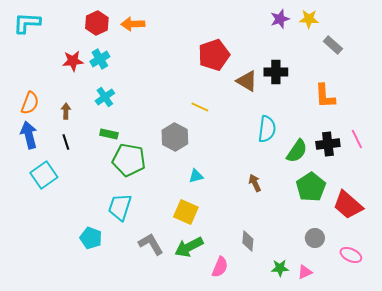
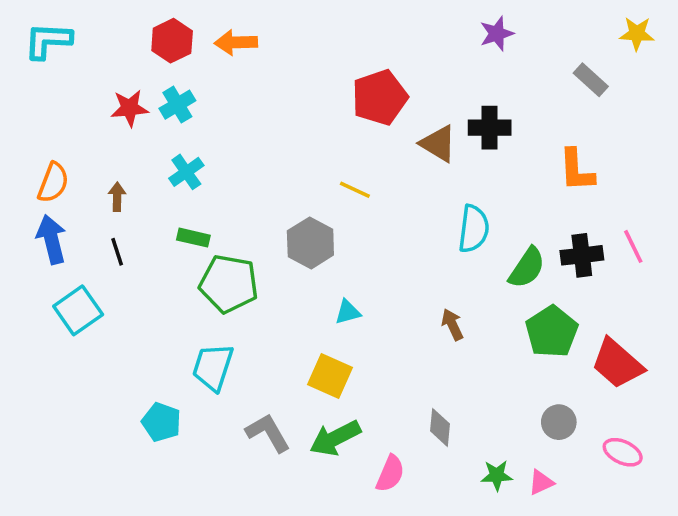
yellow star: (309, 19) -> (637, 34), moved

